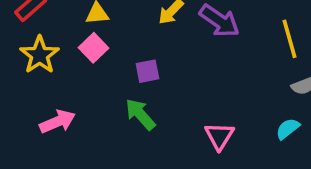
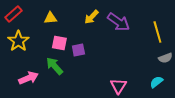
pink square: (94, 48) -> (59, 43), moved, turned -35
green arrow: (140, 114) -> (54, 66), moved

